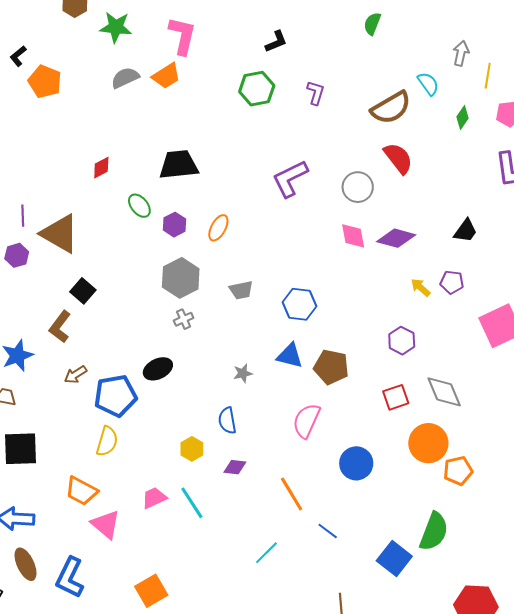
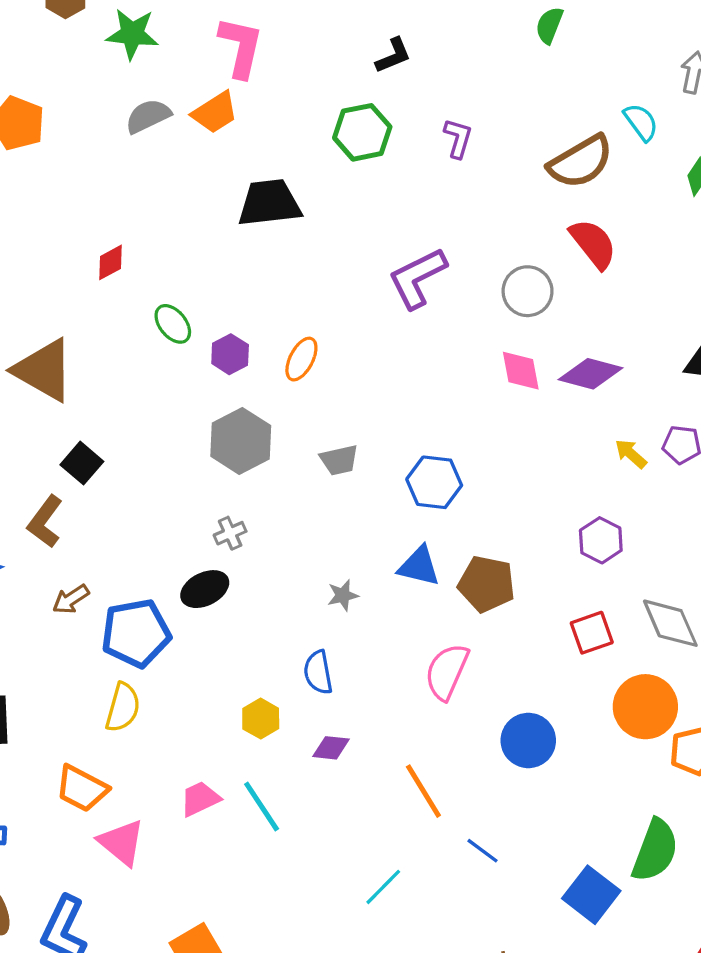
black trapezoid: (179, 165) -> (269, 203), moved
gray cross: (184, 319) -> (230, 533), moved

